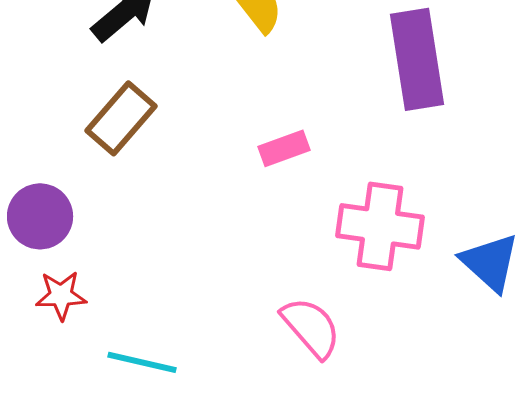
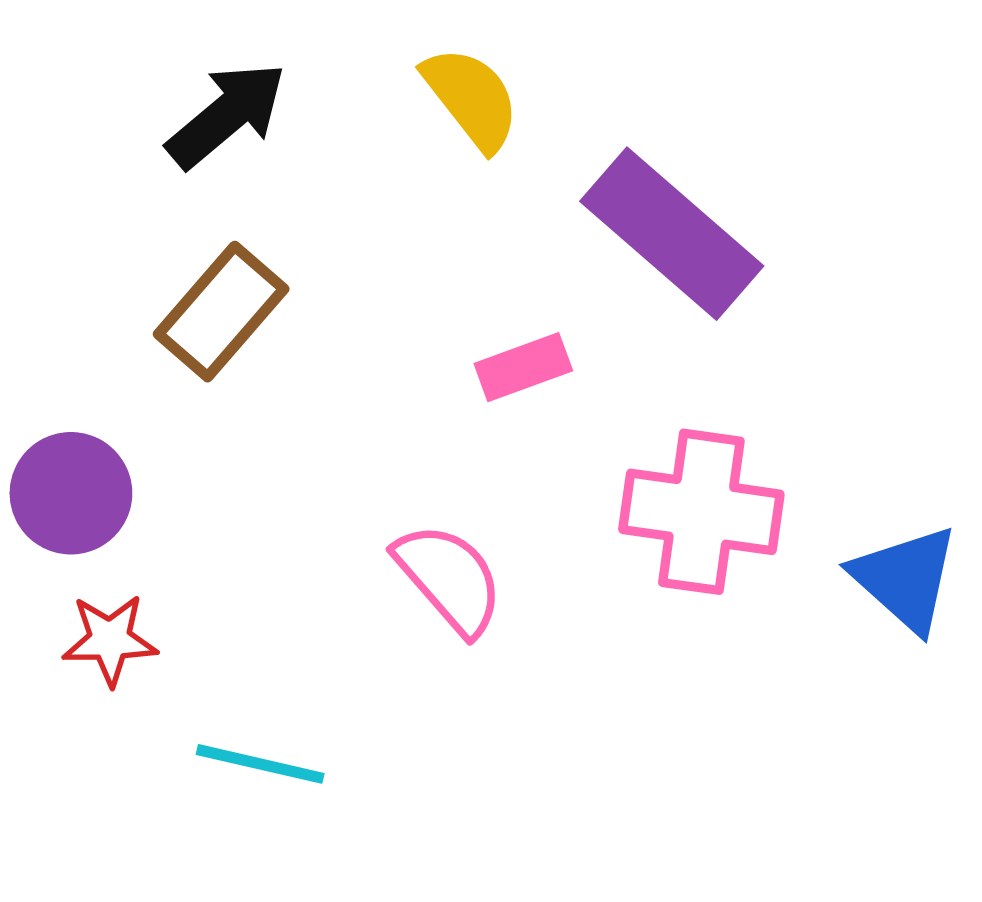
purple rectangle: (417, 59) -> (672, 234), moved, turned -40
pink semicircle: (311, 327) -> (449, 579), moved

